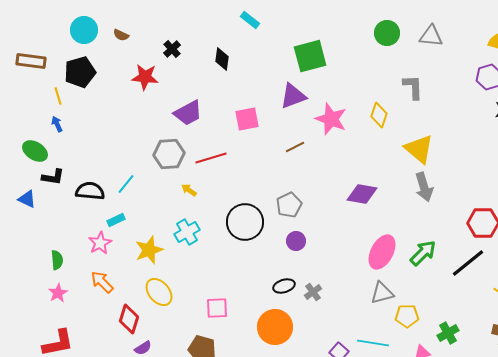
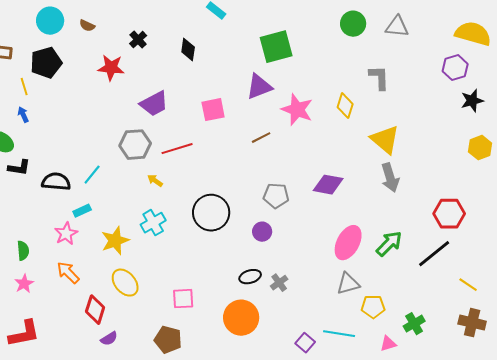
gray pentagon: (289, 205) -> (276, 196), moved, turned 30

